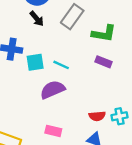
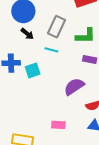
cyan line: (61, 65) -> (51, 50), moved
purple semicircle: (53, 90) -> (74, 87), moved

